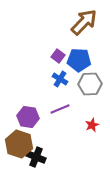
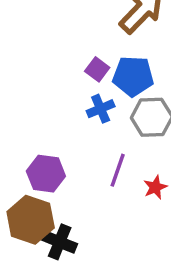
blue cross: (60, 79) -> (101, 109), turned 35
purple line: (60, 109) -> (118, 170), moved, turned -48

